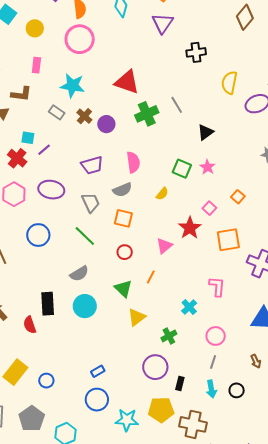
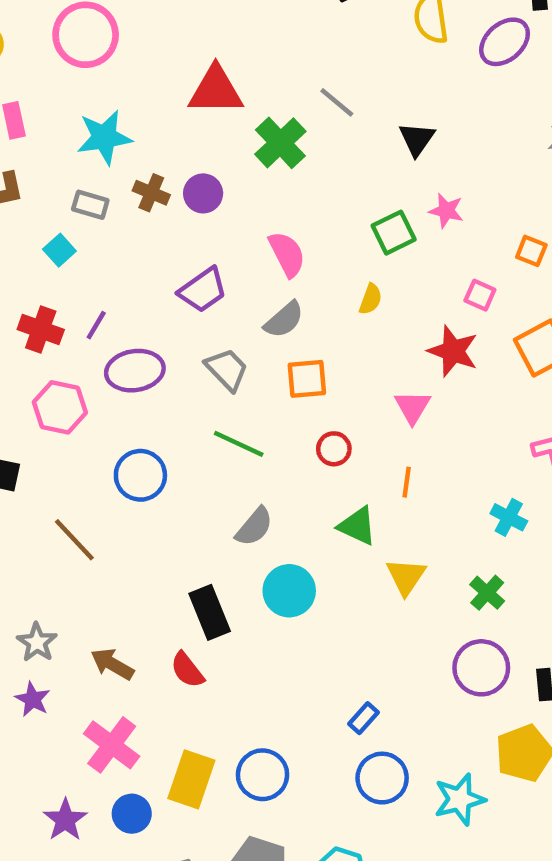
cyan square: (28, 138) -> (59, 250), moved, turned -32
purple line: (44, 150) -> (96, 325), moved
green square: (182, 169) -> (394, 233), turned -30
blue circle: (46, 381) -> (263, 775), size x1.5

